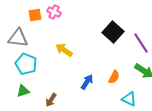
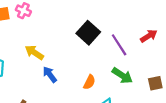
blue arrow: (87, 82) -> (50, 74), moved, turned -70

